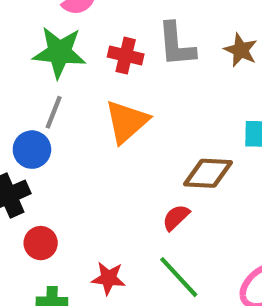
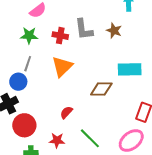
green star: (59, 52) -> (29, 35), size x0.7
red semicircle: (176, 217) -> (66, 112), moved
red circle: (41, 243) -> (24, 125), size x1.5

